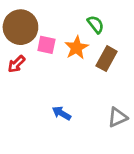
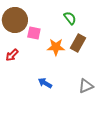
orange star: (76, 48) -> (56, 47), moved, turned 30
red arrow: (16, 64) -> (12, 55), moved

